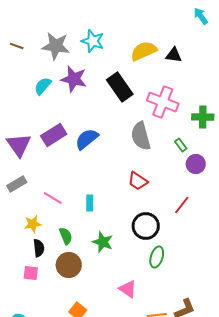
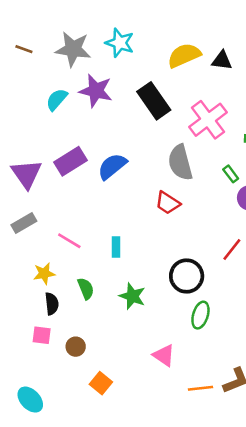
pink cross: (163, 102) -> (208, 120), turned 32
red trapezoid: (138, 181) -> (168, 203), moved
brown circle: (69, 265) -> (76, 347), moved, size x0.6

